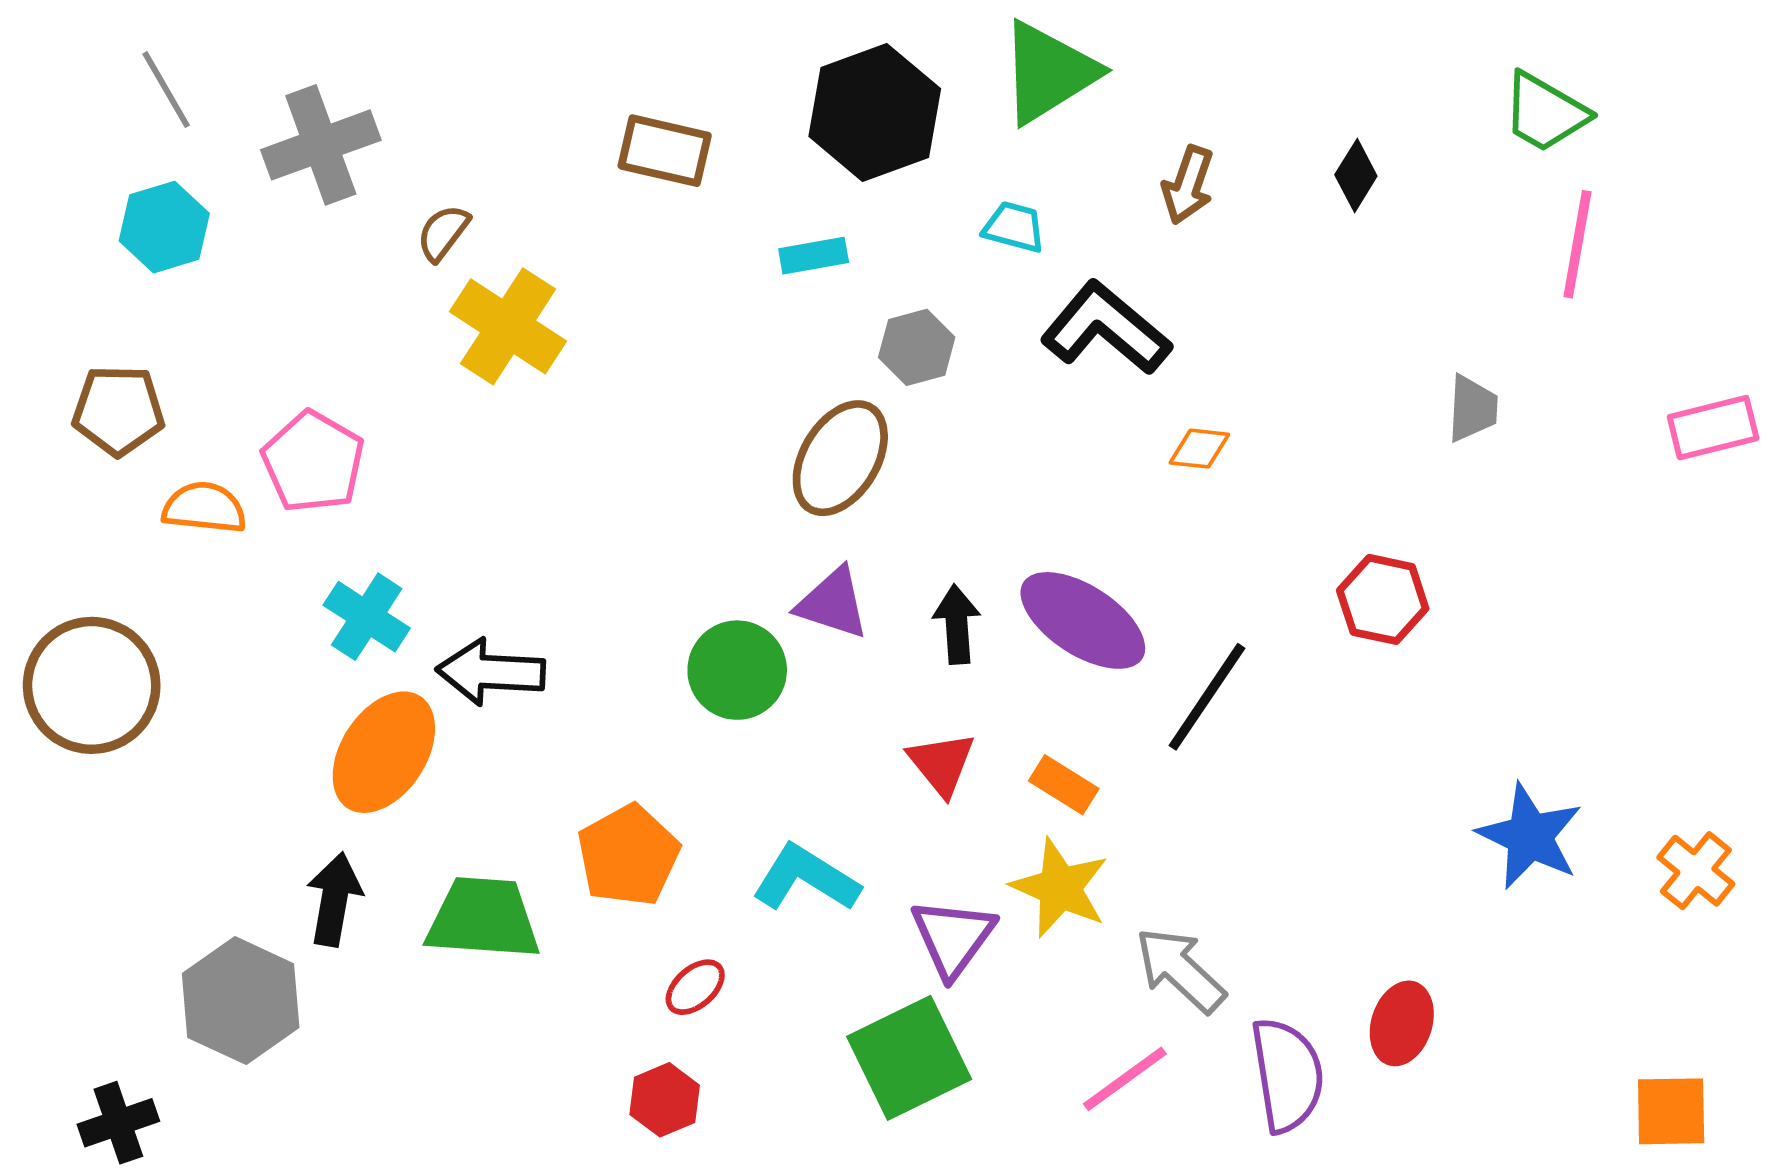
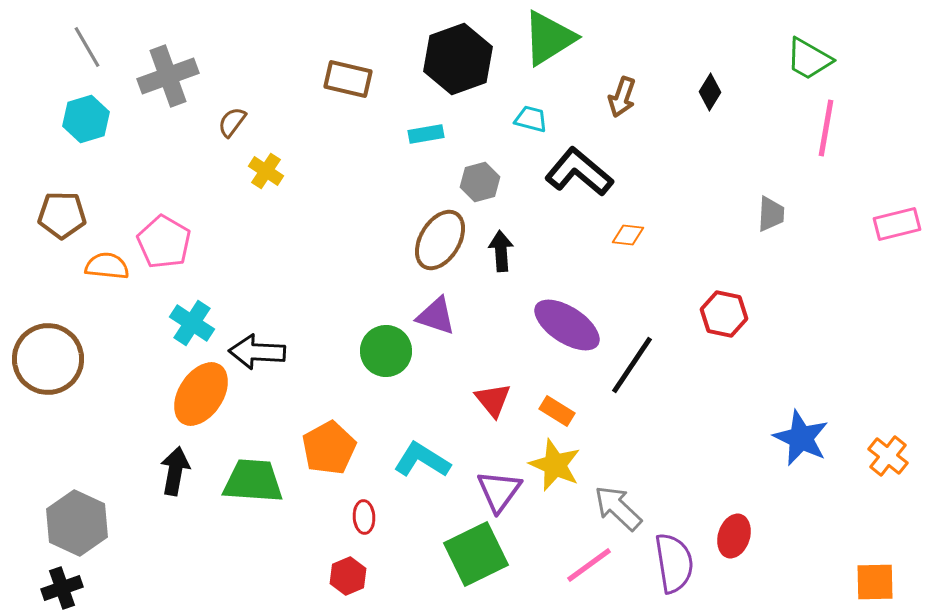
yellow cross: (508, 326) -> (266, 171), size x0.6
black arrow: (957, 624) -> (501, 251), moved
red ellipse: (695, 987) -> (364, 517), turned -52
gray hexagon: (241, 1001) -> (77, 523), moved

